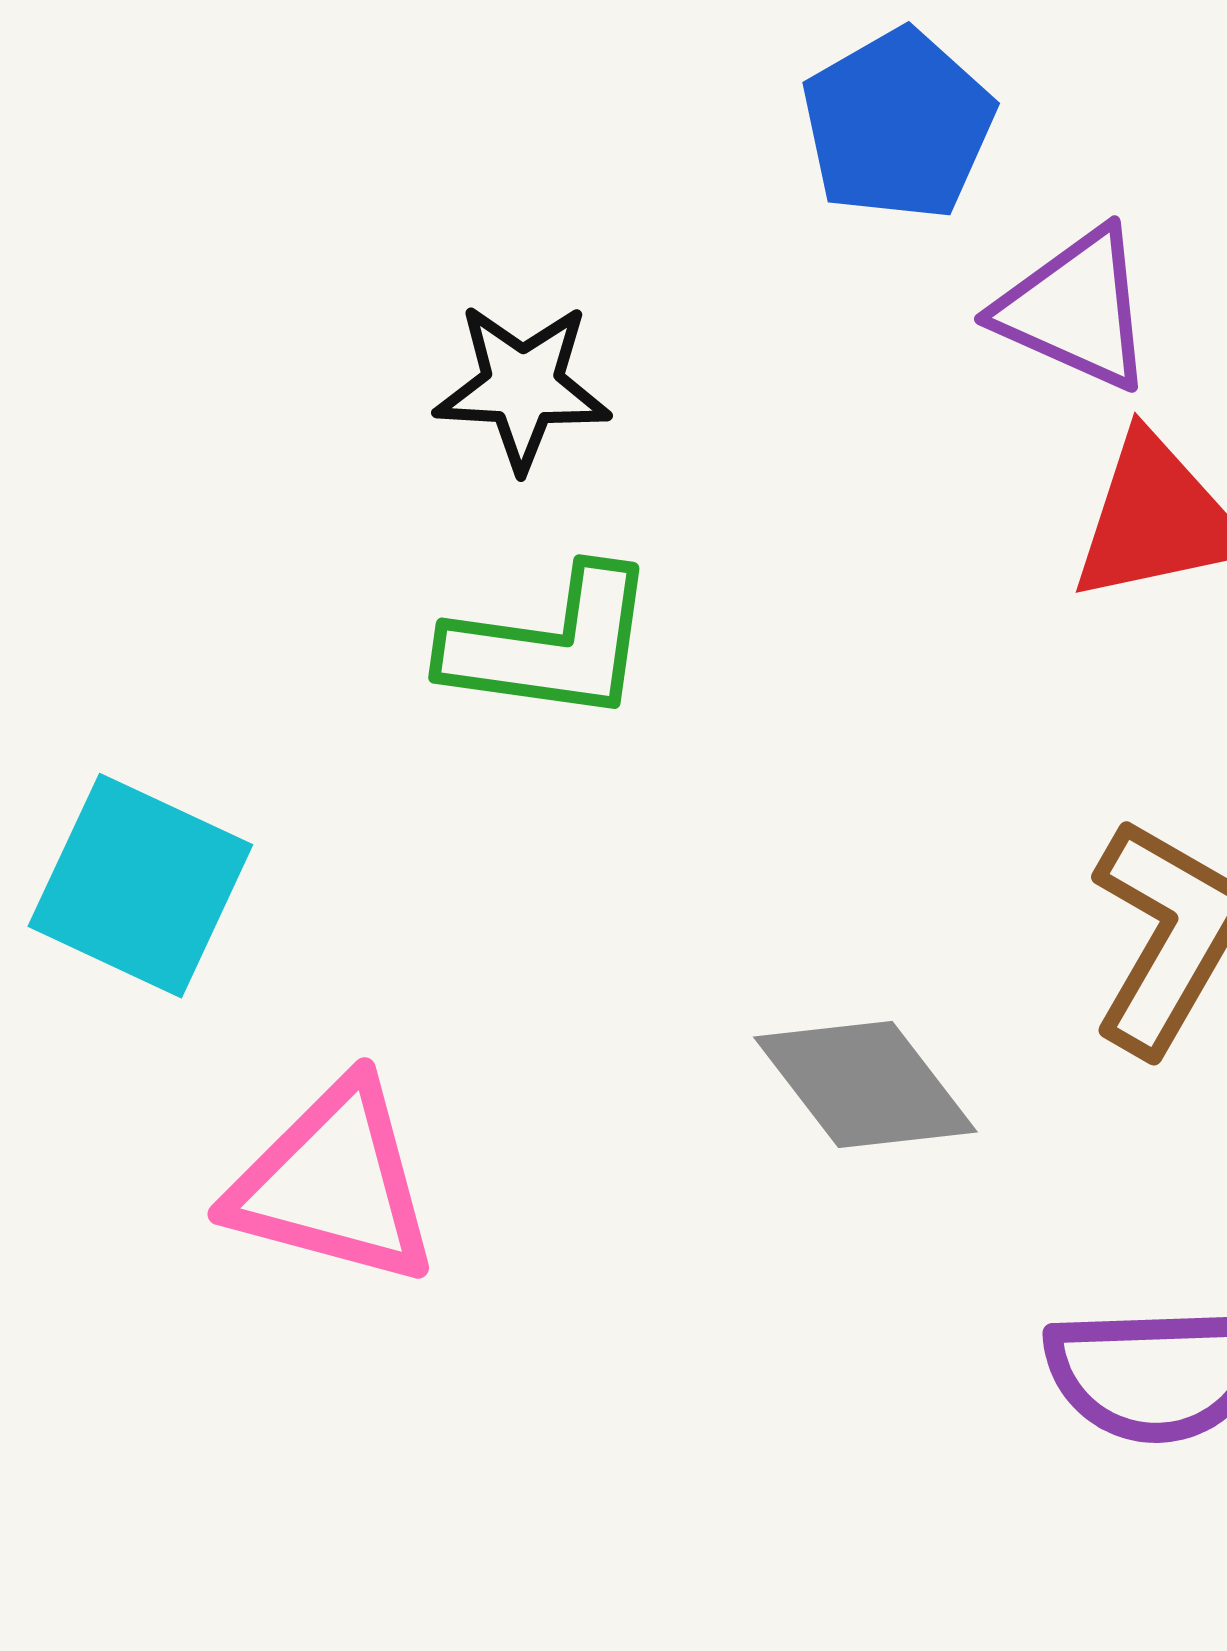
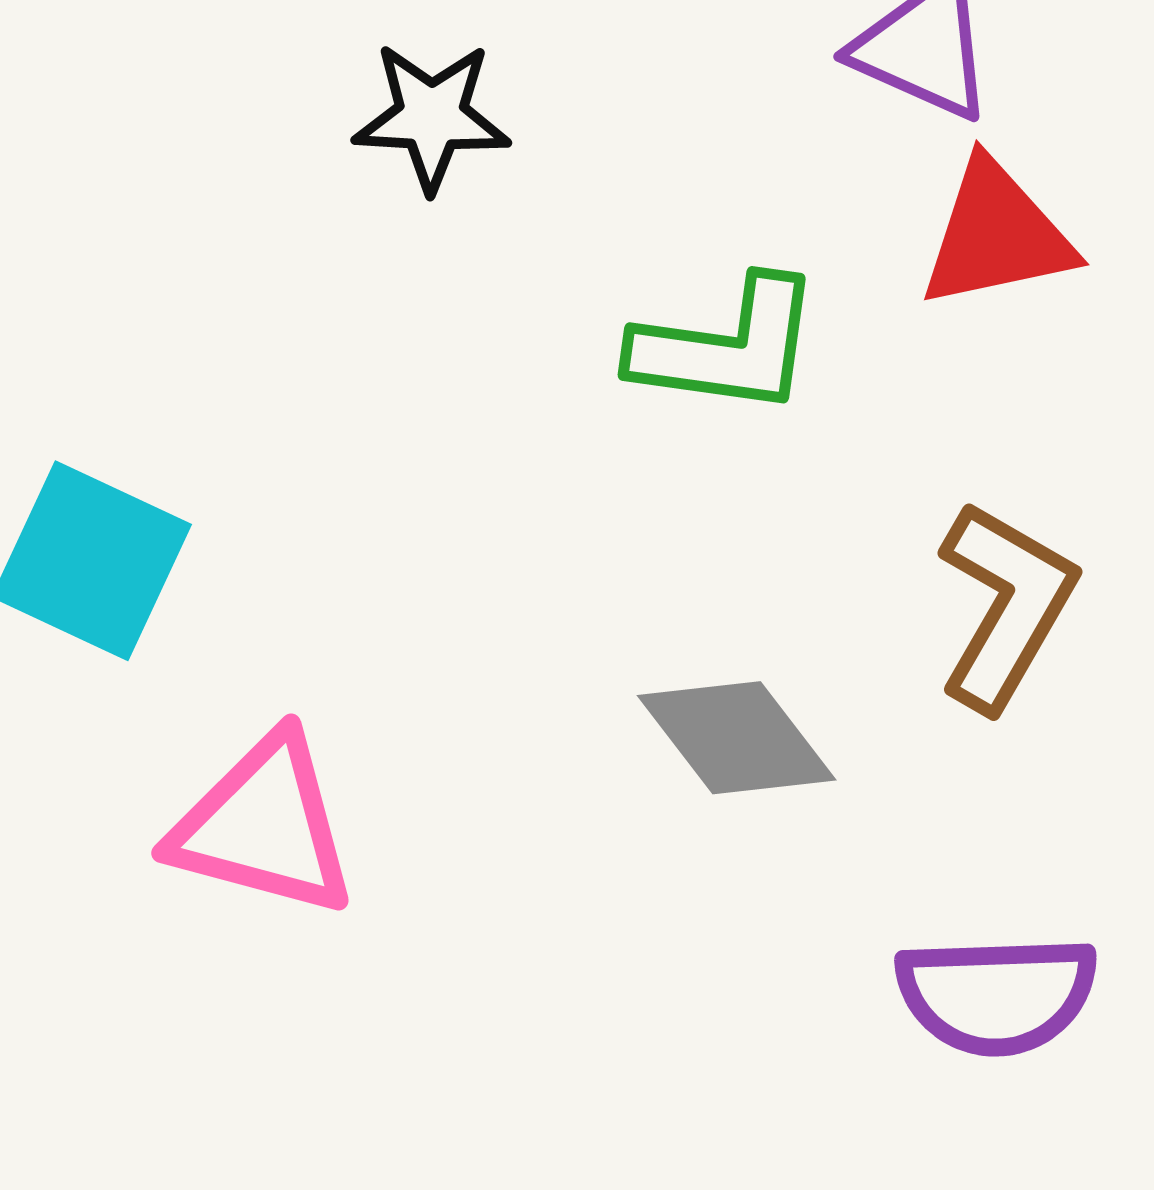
green L-shape: (551, 645) -> (727, 347), moved

